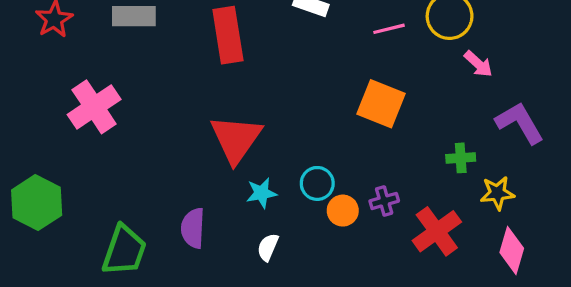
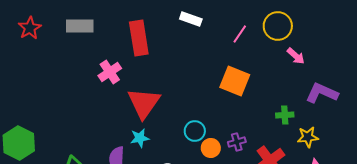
pink line: (389, 29) -> (240, 34), turned -42
pink cross: (94, 107) -> (110, 72), moved, size x0.7
purple L-shape: (520, 123) -> (322, 93), turned -36
cyan star: (261, 193) -> (140, 138), moved

